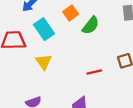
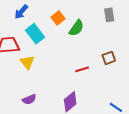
yellow triangle: (44, 62) -> (27, 62), moved

